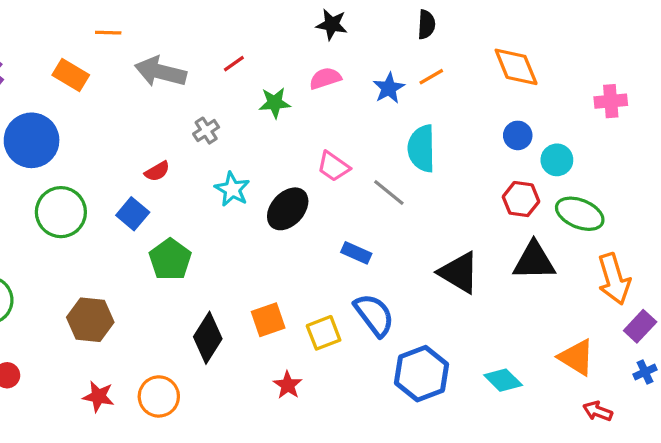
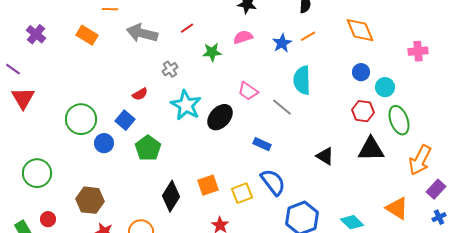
blue circle: (32, 140) -> (104, 143), moved, size x0.6
cyan star: (232, 189) -> (186, 105), size x1.4
green ellipse: (580, 214) -> (399, 120), turned 48
black triangle: (459, 272) -> (325, 156), size x0.7
orange arrow: (614, 279) -> (420, 160), turned 44
brown hexagon: (90, 320) -> (90, 200), moved

